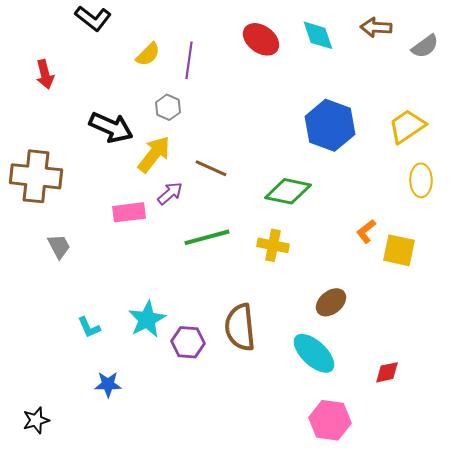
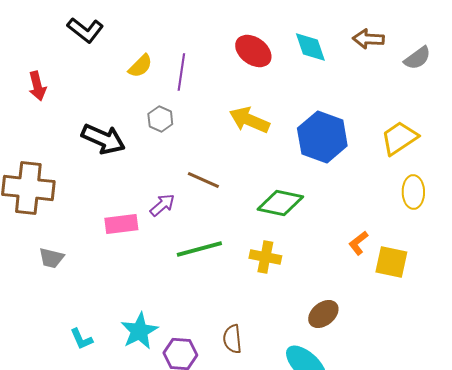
yellow arrow: (154, 154) -> (249, 120), moved, turned -105
gray trapezoid: (59, 246) -> (51, 258), turned 132
brown semicircle: (240, 327) -> (232, 339), size x0.6

